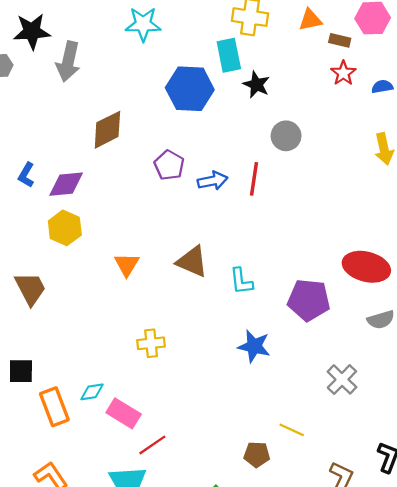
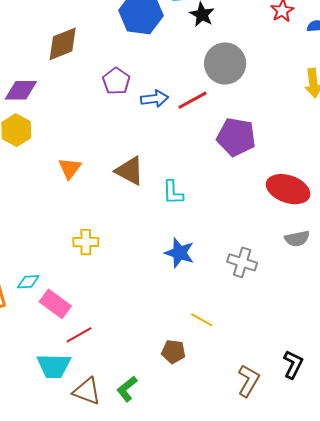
gray circle: (286, 136) -> (225, 63), size x1.5
red line: (254, 179) -> (193, 100), turned 48
purple pentagon: (309, 300) -> (236, 137), moved
gray cross: (342, 379) -> (242, 262), moved, turned -32
yellow line: (292, 430) -> (202, 320), moved

